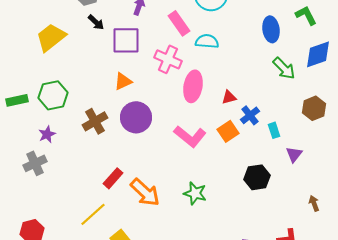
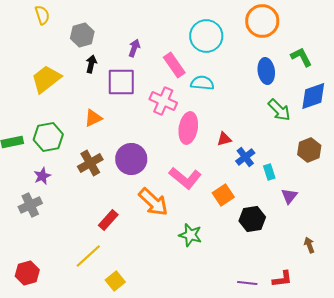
black arrow: (96, 22) -> (91, 64), turned -120
orange triangle: (123, 81) -> (93, 118), moved
orange square: (228, 131) -> (223, 195), moved
orange arrow: (145, 192) -> (153, 202), moved

